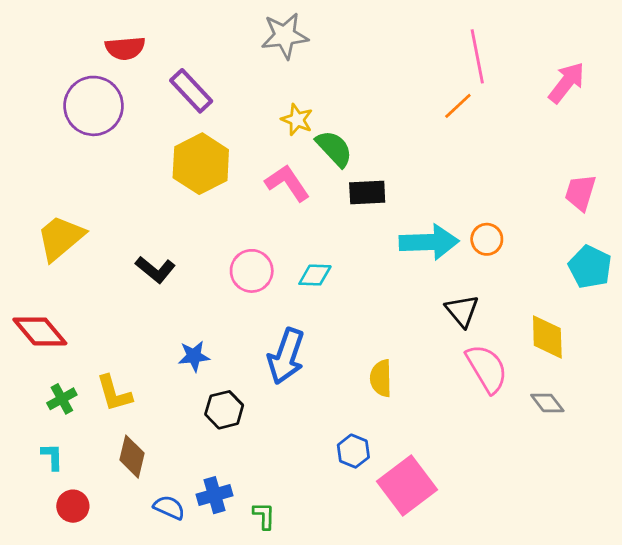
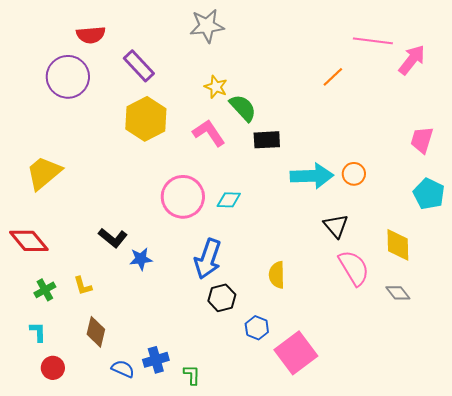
pink line: (477, 56) -> (373, 41), moved, turned -72
black L-shape: (155, 270) -> (113, 238), moved
pink circle: (252, 271) -> (183, 197), size x1.4
yellow L-shape: (114, 393) -> (83, 286), size x0.7
black hexagon: (224, 410) -> (222, 298), moved

